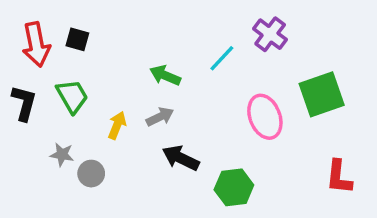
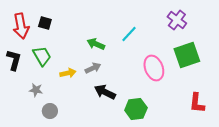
purple cross: (270, 34) -> (177, 20), moved
yellow arrow: (117, 125) -> (68, 73), turned 56
gray circle: (91, 174) -> (50, 111), moved

